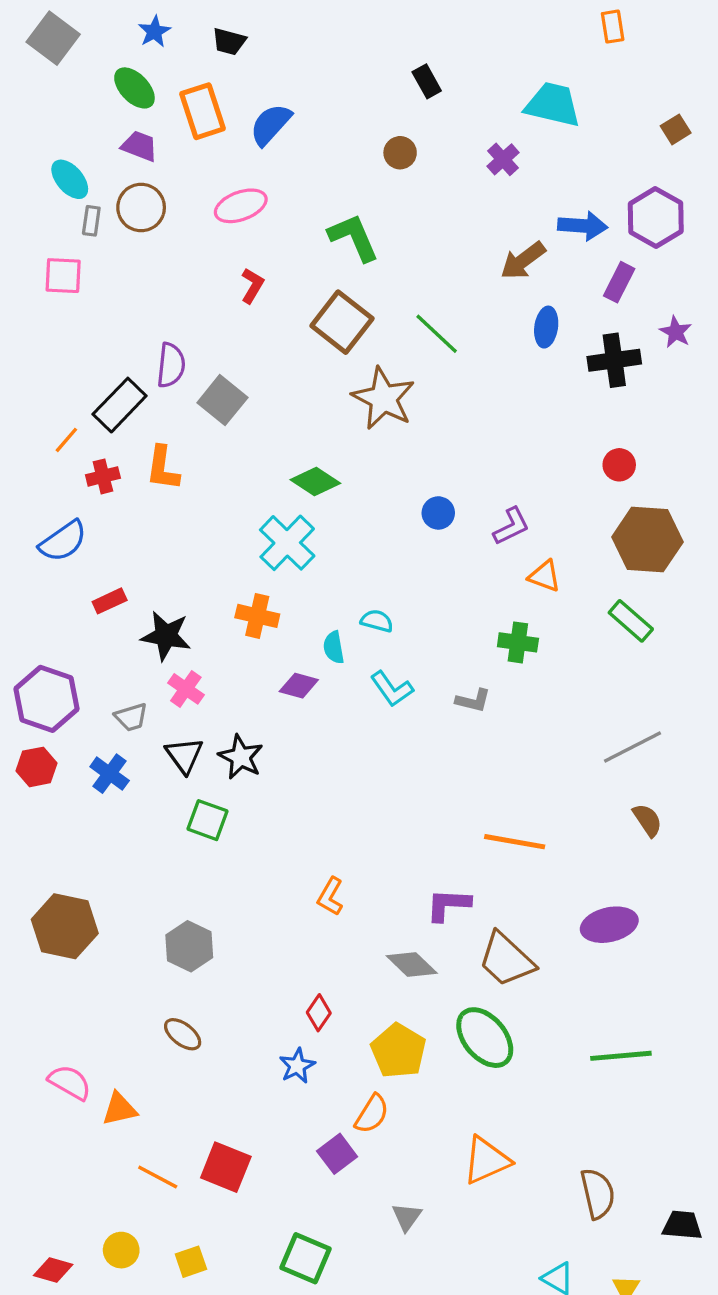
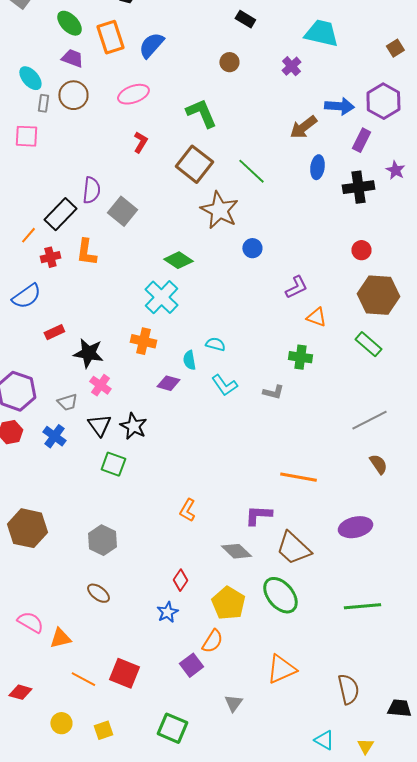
black rectangle: (427, 81) -> (245, 19), turned -30
blue circle: (438, 513) -> (252, 248), moved
red diamond: (53, 1270) -> (20, 692), moved

